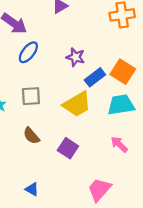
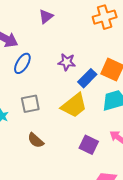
purple square: (68, 148) -> (89, 145), moved

